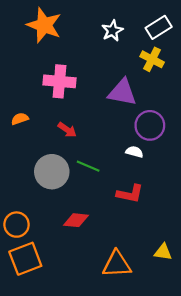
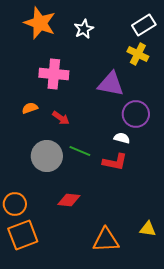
white star: (112, 31) -> (84, 29), moved
orange semicircle: (20, 119) -> (30, 108), moved
red L-shape: (130, 194) -> (115, 162), moved

